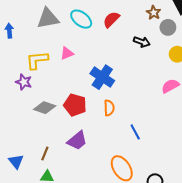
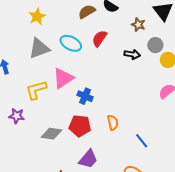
gray circle: (168, 27) -> (155, 45), moved
pink triangle: (67, 53) -> (63, 78), size x1.6
blue cross: (102, 77) -> (85, 96), moved, size x0.7
purple star: (24, 82) -> (17, 116), moved

